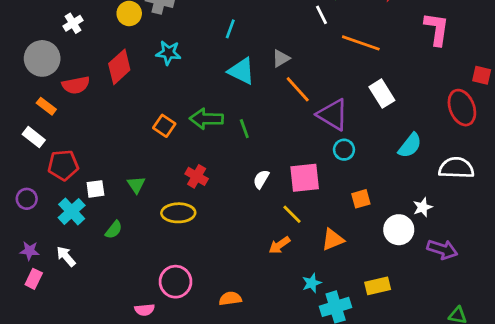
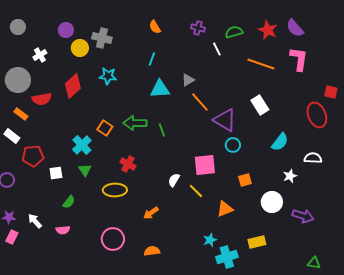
orange line: (361, 43) -> (261, 64), moved
cyan triangle: (241, 71) -> (160, 89), turned -30
white semicircle: (456, 168) -> (313, 158), size x0.7
white semicircle: (261, 179) -> (174, 180), moved
white star: (423, 207) -> (290, 176), moved
cyan cross: (72, 211) -> (82, 145), moved
orange arrow: (279, 245) -> (151, 213), moved
pink semicircle: (145, 310) -> (63, 230), moved

